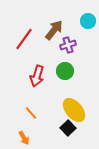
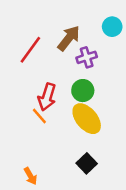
yellow ellipse: (74, 110) -> (87, 119), moved
orange line: (31, 113) -> (39, 116), moved

